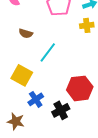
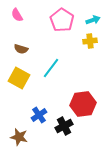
brown semicircle: (26, 33) -> (21, 49), moved
yellow square: (22, 75) -> (19, 78), moved

